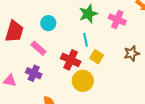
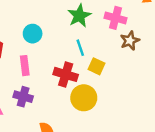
pink rectangle: (39, 48) -> (25, 66), turned 49
brown star: (132, 53) -> (130, 41), moved

